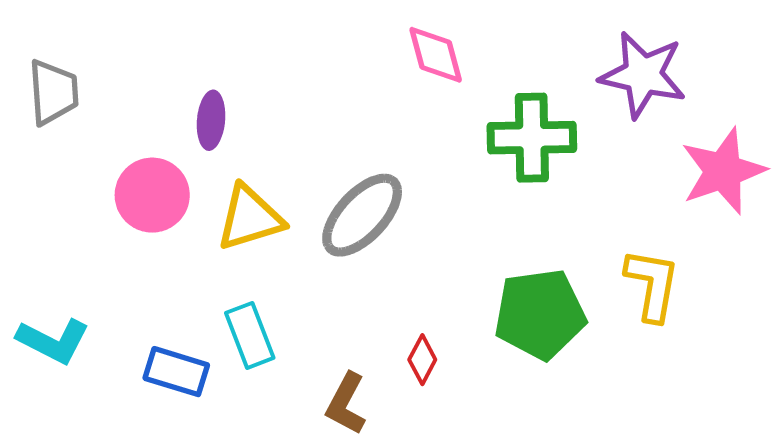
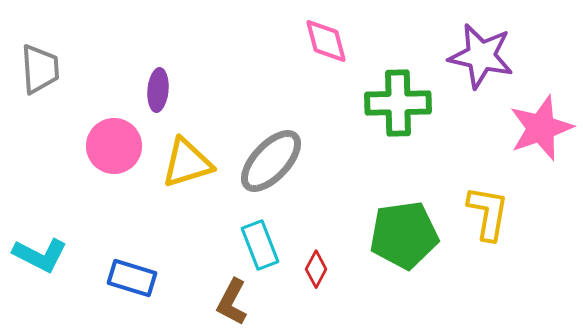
cyan rectangle: (250, 335) -> (260, 245), moved
brown L-shape: (346, 404) -> (232, 302), moved

